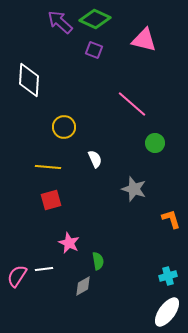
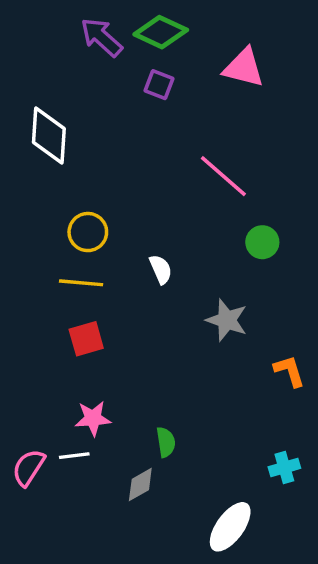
yellow circle: (64, 127) -> (88, 232), moved
pink star: (69, 243) -> (93, 418), moved, turned -30
white ellipse: (167, 312) -> (230, 527), moved

